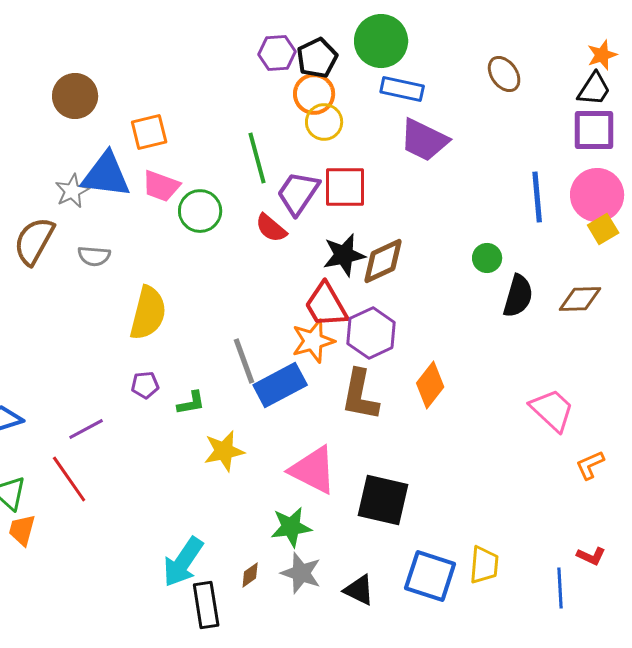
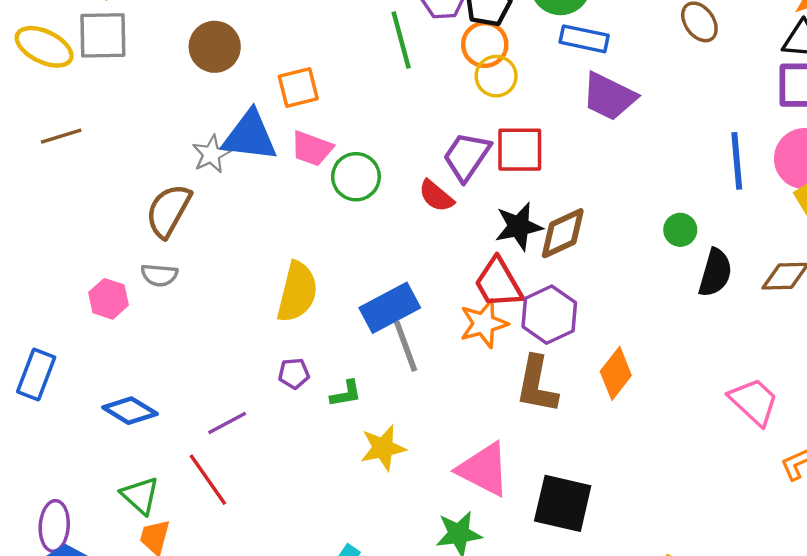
green line: (257, 158) -> (401, 40), moved
gray semicircle: (94, 256) -> (159, 275), moved
blue rectangle: (280, 385) -> (390, 308), moved

